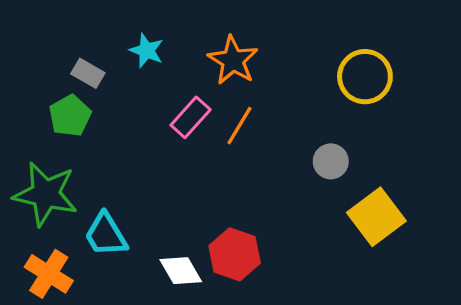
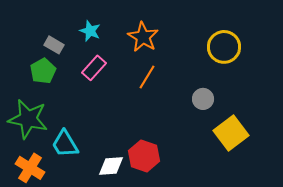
pink rectangle: (191, 117) -> (94, 68), moved
white diamond: (181, 271) -> (111, 166), turned -64

